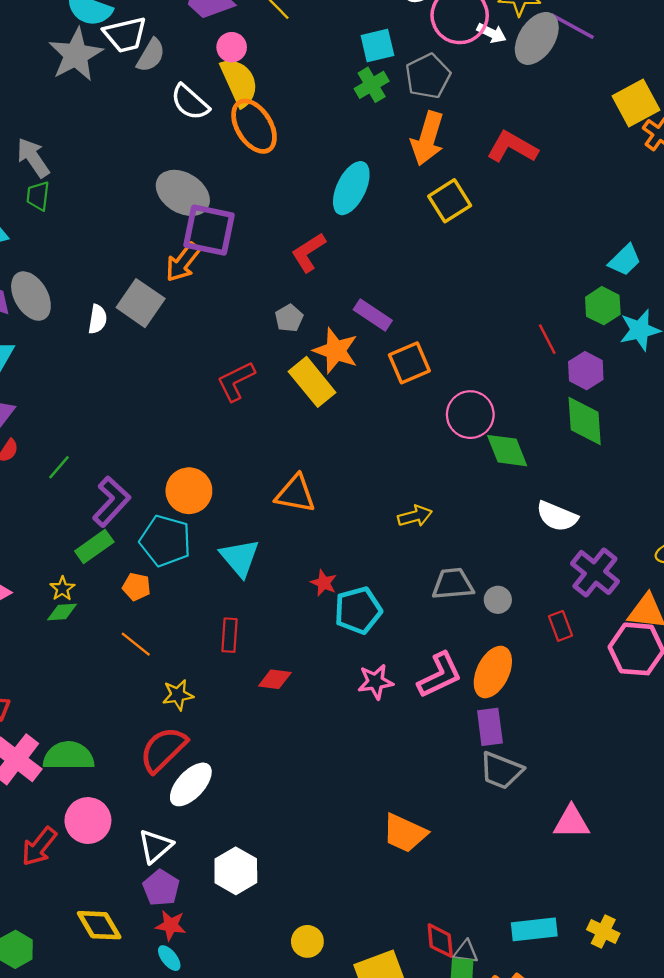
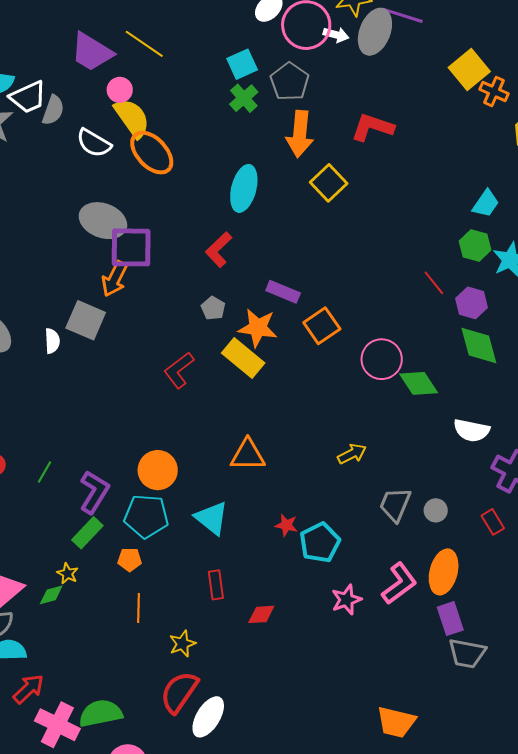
gray trapezoid: (453, 584) -> (395, 505), turned -51
green diamond: (62, 612) -> (51, 595), moved
orange line: (136, 644) -> (138, 608), turned 64

